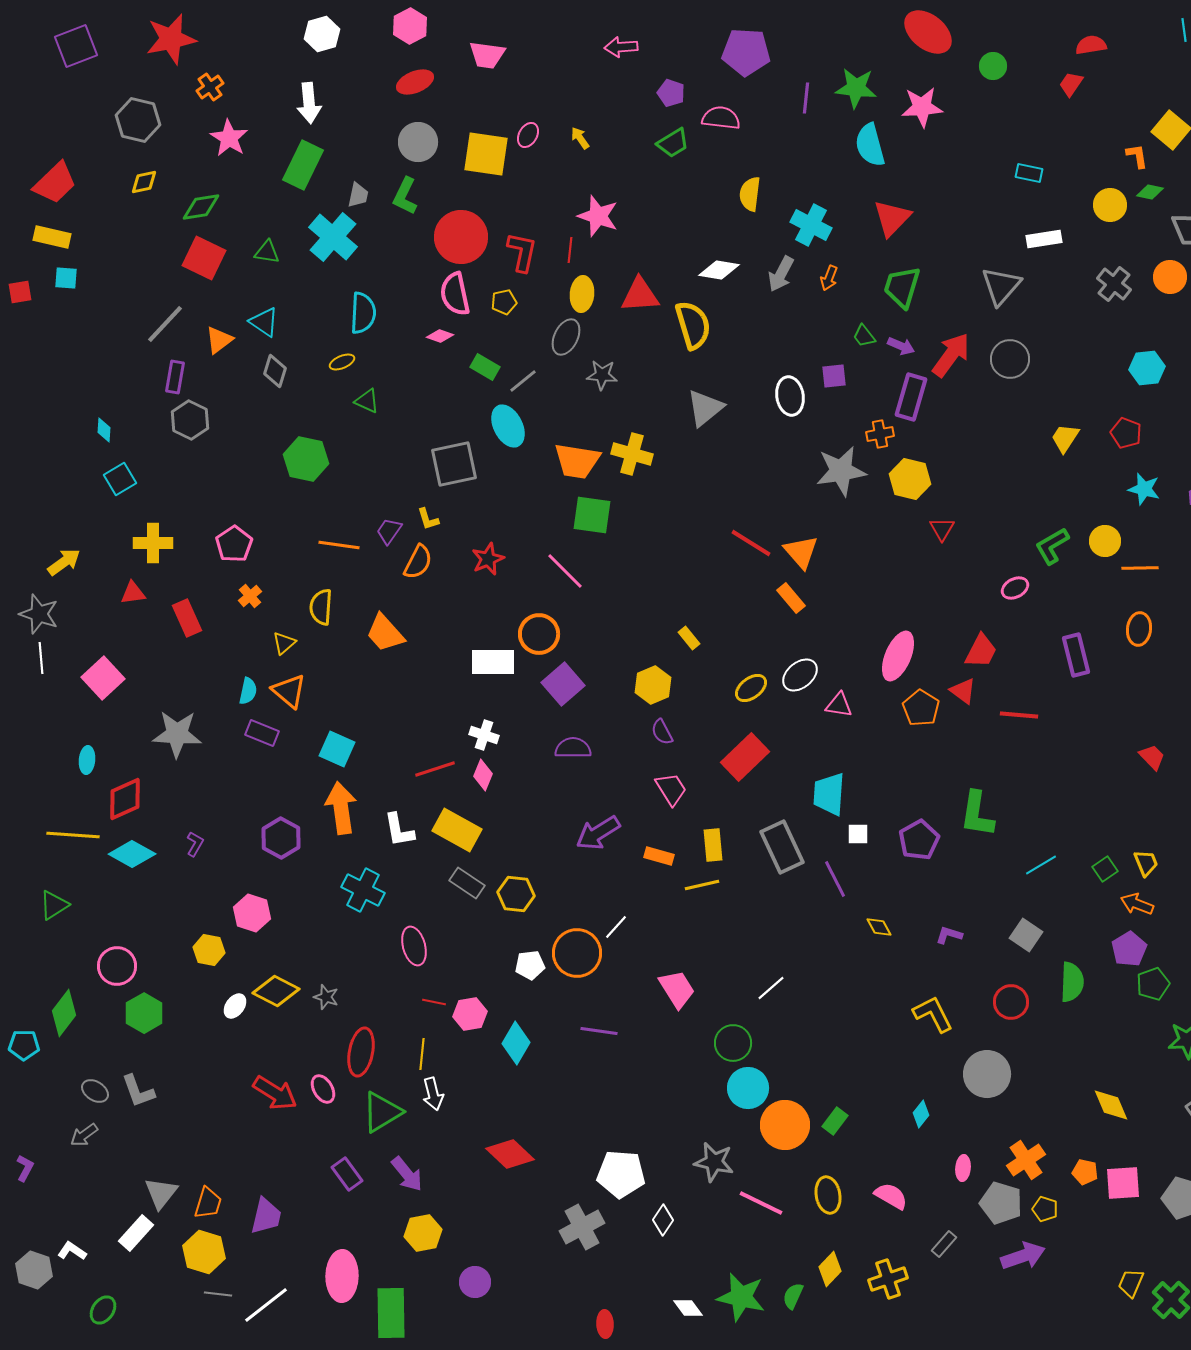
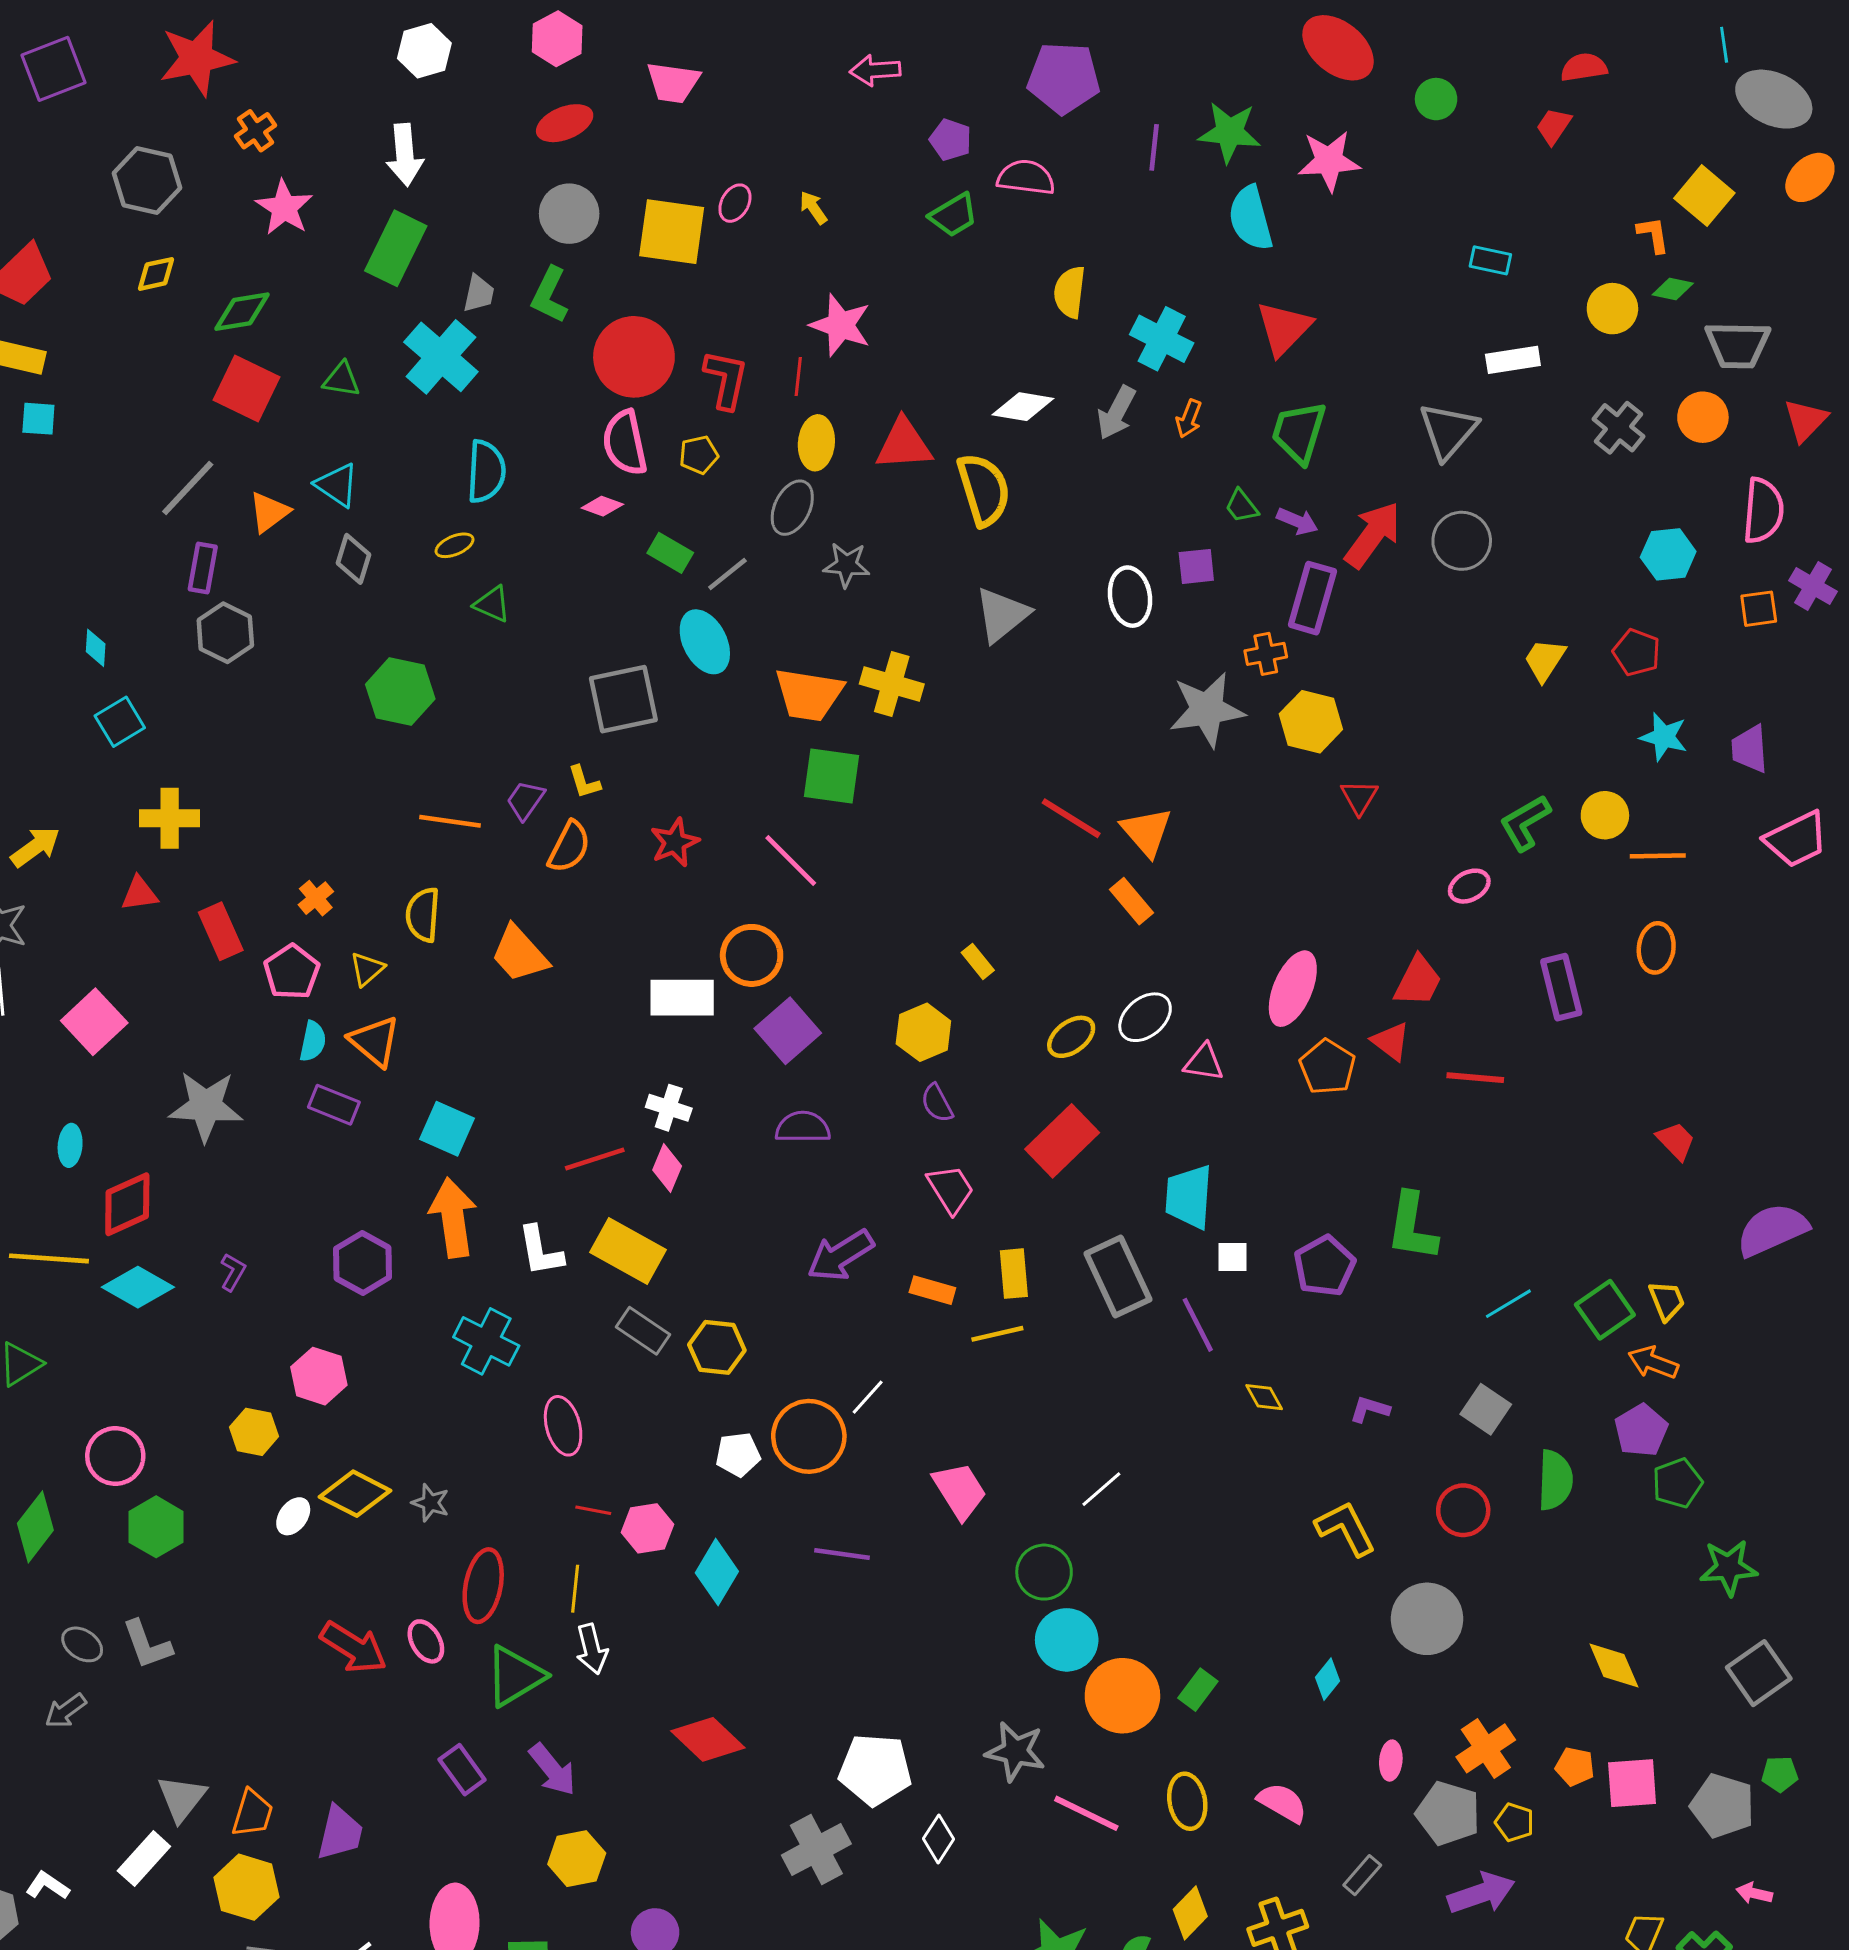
pink pentagon: (234, 544) -> (292, 972), moved
green square: (1105, 869) -> (1605, 1310), size x1.5

